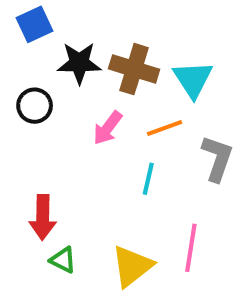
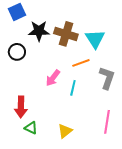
pink arrow: (108, 128) -> (53, 78), moved
pink line: (191, 248) -> (107, 122), moved
yellow triangle: (132, 266) -> (65, 131), size x0.7

